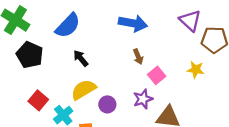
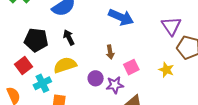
black pentagon: (30, 55) -> (36, 40), moved, turned -30
brown arrow: (138, 57) -> (110, 52), moved
purple circle: (107, 104) -> (96, 78), moved

